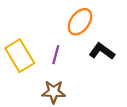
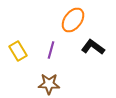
yellow rectangle: (20, 56) -> (18, 51), size x0.7

